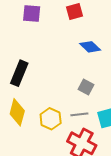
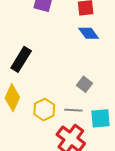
blue diamond: (90, 47) -> (89, 33), moved

